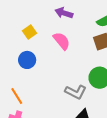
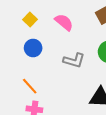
gray L-shape: (76, 92) -> (74, 60), moved

